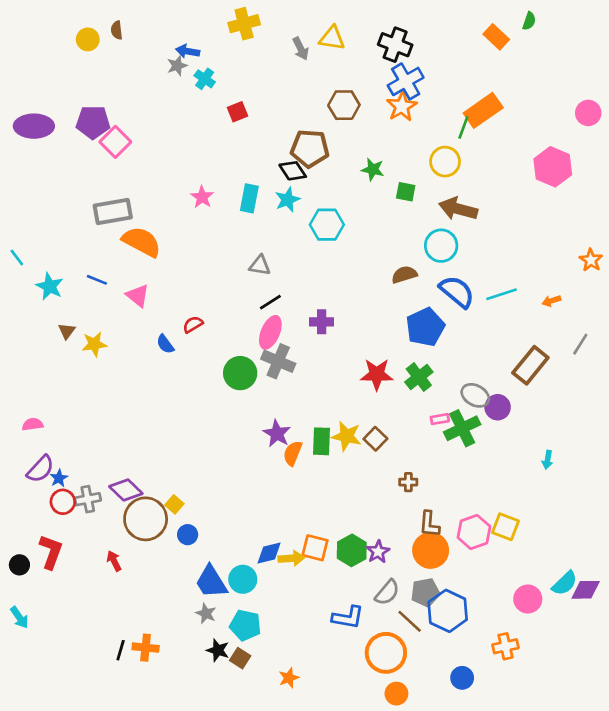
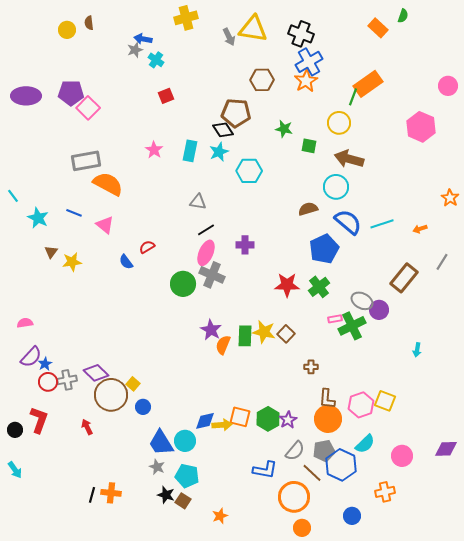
yellow triangle: (332, 38) -> (253, 29), size x1.4
red square: (238, 112) -> (166, 96), moved
cyan semicircle: (565, 583) -> (365, 444), moved

